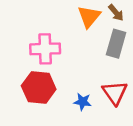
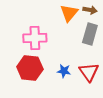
brown arrow: (116, 13) -> (90, 10), turned -40
blue star: (83, 102) -> (64, 71), moved

